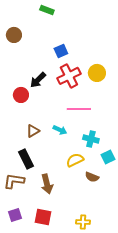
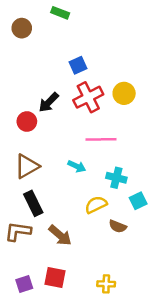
brown circle: (14, 35) -> (22, 28), moved
brown triangle: (33, 131) -> (27, 166), moved, size x1.5
brown arrow: (47, 184) -> (60, 235), turned -36
purple square: (15, 215) -> (24, 284), moved

